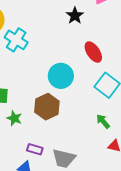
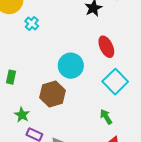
cyan cross: (16, 40) -> (32, 24), size x0.6
green star: (14, 118) -> (22, 115), moved

